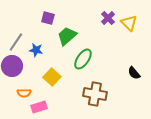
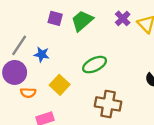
green trapezoid: (67, 36) -> (82, 21), moved
green ellipse: (83, 59) -> (95, 65), turned 30
orange semicircle: (24, 93) -> (28, 93), moved

